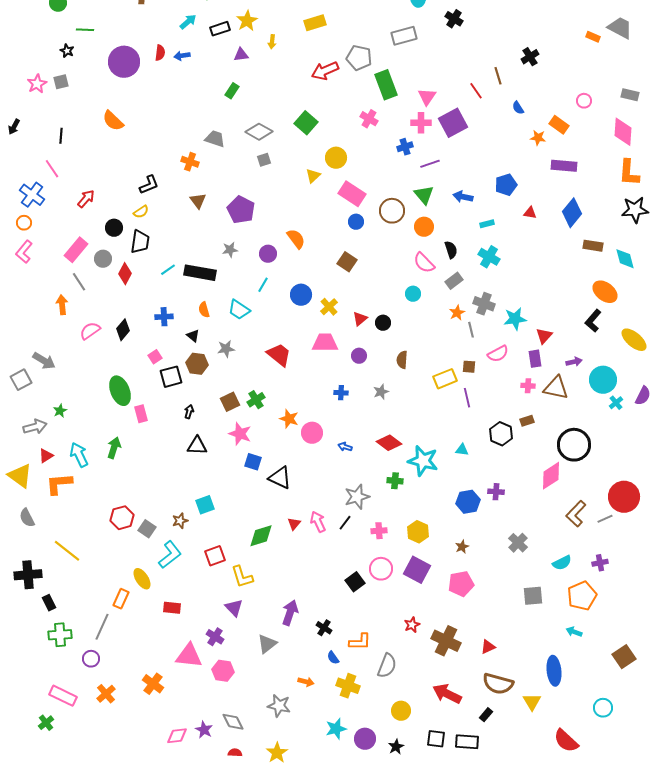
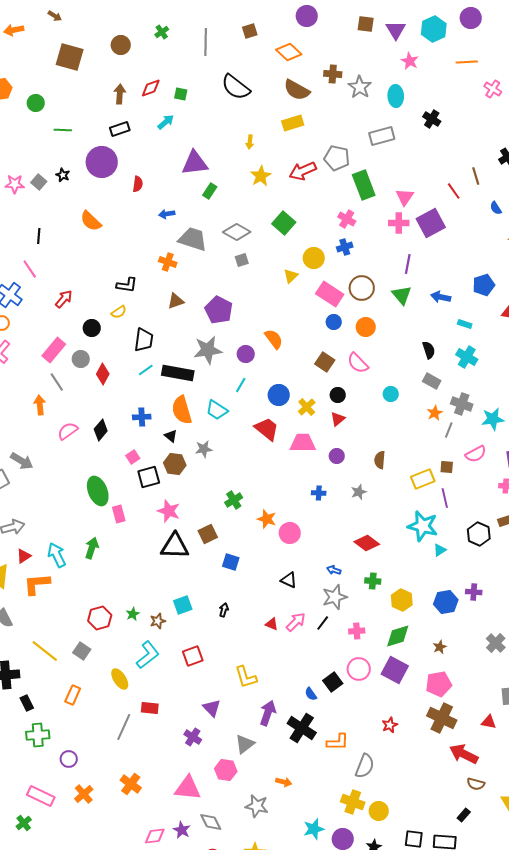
yellow star: (247, 21) -> (261, 176), moved
black rectangle: (220, 29) -> (120, 129), moved
black star: (67, 51) -> (63, 175), moved
red semicircle: (160, 53) -> (138, 184), moved
purple triangle: (241, 55) -> (195, 163), moved, size x1.8
blue arrow: (182, 56) -> (167, 214), moved
gray square: (61, 82) -> (39, 182), turned -35
pink star: (37, 84) -> (15, 184), turned 30
gray trapezoid: (215, 139) -> (193, 239), size x1.4
blue cross: (405, 147) -> (345, 247), moved
purple line: (430, 164) -> (408, 264), turned -60
black L-shape: (149, 185) -> (127, 285), turned 30
brown triangle: (198, 201) -> (176, 301), turned 48
brown circle: (392, 211) -> (362, 288), moved
cyan rectangle: (487, 224) -> (465, 324), turned 32
orange circle: (424, 227) -> (366, 327), moved
black trapezoid: (140, 242) -> (144, 340), moved
gray star: (230, 250) -> (208, 350), size x1.8
pink semicircle: (424, 263) -> (358, 363), moved
gray rectangle: (454, 281) -> (432, 381), turned 66
orange semicircle: (204, 310) -> (182, 410), size x1.8
black circle: (383, 323) -> (338, 395), moved
gray line: (471, 330) -> (449, 430), turned 35
red trapezoid: (279, 355) -> (267, 429), moved
brown square: (230, 402) -> (208, 534), moved
green star: (60, 411) -> (133, 614), moved
black arrow: (189, 412) -> (224, 610), moved
pink star: (240, 434) -> (169, 511), moved
black triangle: (197, 446) -> (175, 546), size x1.4
blue arrow: (345, 447) -> (334, 570), moved
cyan triangle: (462, 450) -> (440, 550), turned -40
cyan star: (423, 461) -> (423, 526), moved
black triangle: (280, 478) -> (289, 580), moved, size x0.7
pink arrow: (318, 522) -> (296, 622), turned 70
red triangle: (294, 524) -> (272, 624), turned -48
gray square: (147, 529) -> (82, 651), moved
yellow hexagon: (418, 532) -> (402, 600), moved
green diamond: (261, 536) -> (398, 636), moved
yellow L-shape: (242, 577) -> (246, 677), moved
orange rectangle: (121, 599) -> (73, 695), moved
gray line: (102, 627) -> (124, 727), moved
black cross: (324, 628) -> (302, 728), size x1.8
brown cross: (446, 641) -> (442, 718), moved
red triangle: (488, 647) -> (489, 722), moved, turned 35
pink triangle: (189, 656) -> (188, 788), moved
blue semicircle: (333, 658) -> (311, 694), moved
pink hexagon: (223, 671) -> (226, 770), moved
brown semicircle: (498, 684) -> (476, 784), size x0.6
yellow cross: (348, 686) -> (353, 802), moved
red arrow: (447, 694) -> (464, 754), moved

